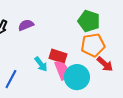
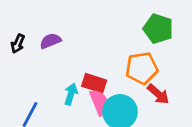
green pentagon: (89, 21) -> (158, 29), moved
cyan arrow: (41, 64) -> (71, 94), turned -126

